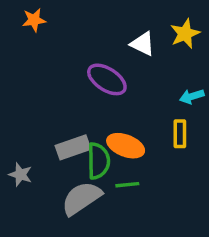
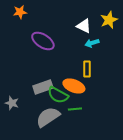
purple ellipse: (107, 79) -> (43, 41), moved
cyan arrow: (192, 96) -> (92, 43), moved
yellow rectangle: (180, 134) -> (87, 69), moved
green semicircle: (98, 161) -> (58, 95), turned 120

